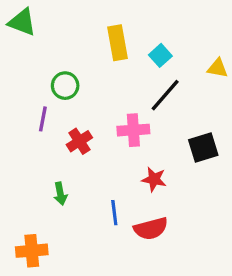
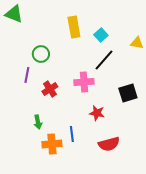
red semicircle: (151, 229) -> (109, 144), moved
orange cross: (32, 251) -> (52, 144), moved

